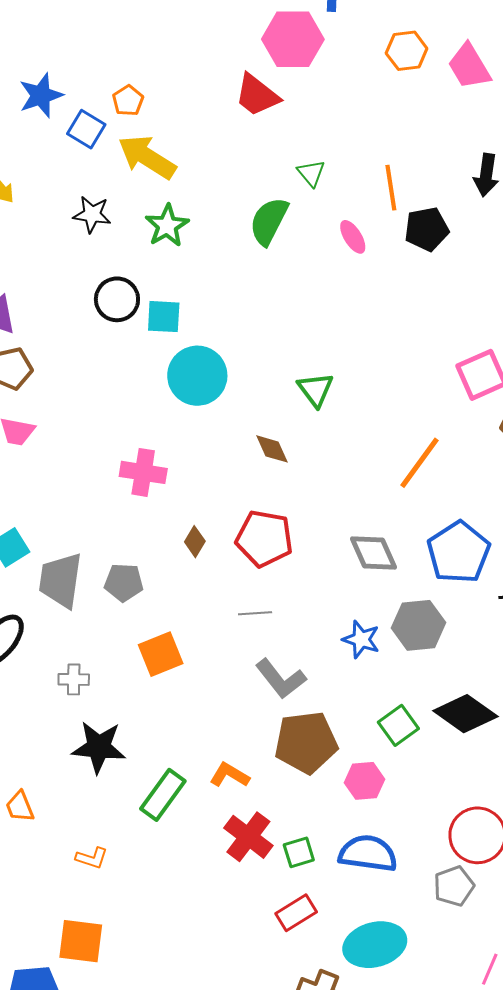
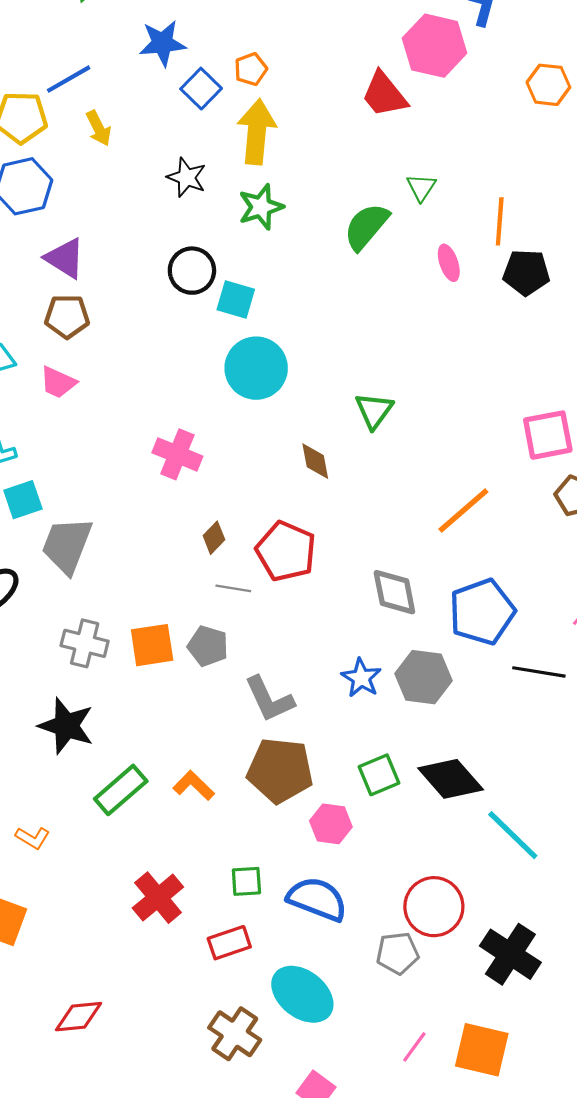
yellow arrow: (147, 157) -> (257, 132), turned 50
gray pentagon: (124, 582) -> (208, 646), moved
gray line: (255, 613) -> (233, 588), moved
gray cross: (74, 679) -> (85, 643), moved, size x1.4
red cross: (248, 837) -> (158, 898), moved
cyan ellipse: (375, 945) -> (302, 994), turned 40

